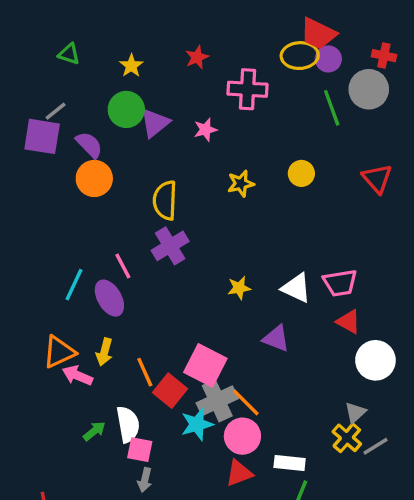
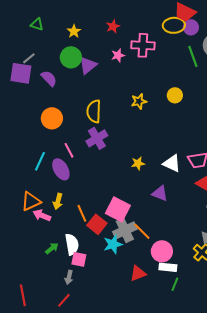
pink star: (205, 130) -> (118, 55), moved
orange circle: (94, 178) -> (52, 118), moved
pink circle: (242, 436) -> (162, 251), moved
gray arrow: (145, 480) -> (69, 277), moved

